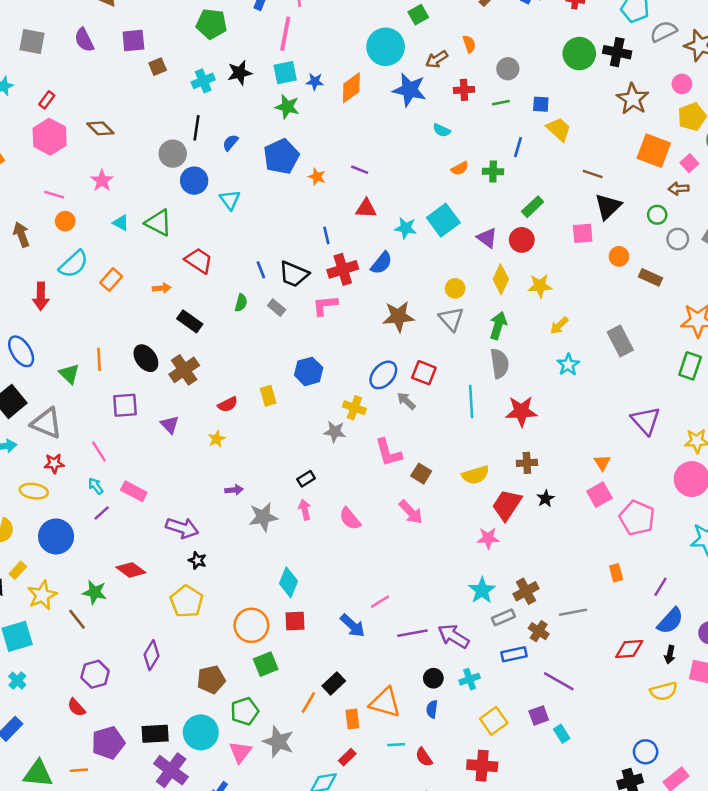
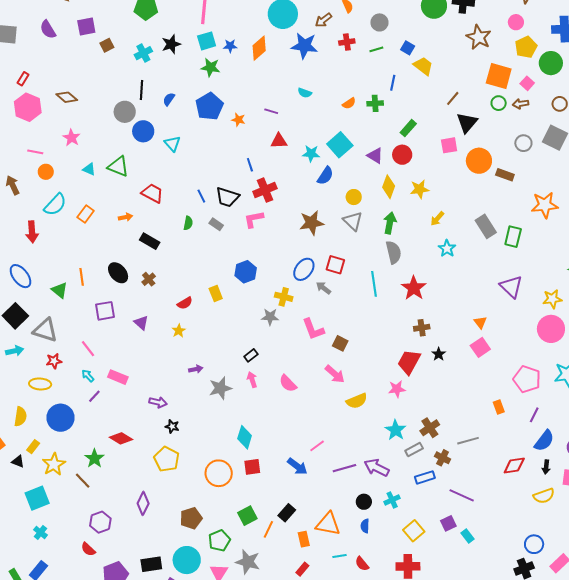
blue square: (541, 104) -> (408, 48), turned 32
cyan semicircle: (442, 130) -> (305, 93), moved
brown line: (593, 174) -> (453, 98), turned -63
green circle: (657, 215) -> (499, 103), moved
orange circle: (619, 256) -> (479, 161), size x1.6
blue semicircle: (381, 263) -> (325, 176), moved
green rectangle: (690, 366) -> (513, 237), moved
brown cross: (184, 370) -> (149, 279), size x0.6
red star: (521, 411) -> (414, 288), turned -30
yellow semicircle: (476, 475) -> (357, 401), moved
pink pentagon: (637, 518) -> (527, 379), moved
purple arrow: (182, 528) -> (158, 402), size x0.7
green star: (95, 592) -> (94, 458), turned 30
green square: (266, 664) -> (247, 516), moved

